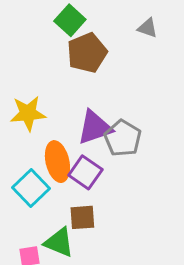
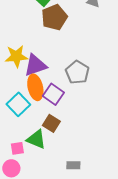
purple triangle: (95, 127) -> (35, 65), moved
brown square: (82, 217) -> (51, 123), turned 36

